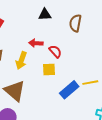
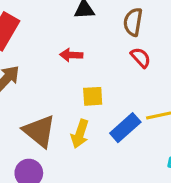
red semicircle: (55, 51) -> (141, 58), moved
yellow arrow: (21, 61) -> (80, 134), moved

